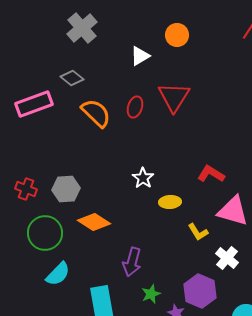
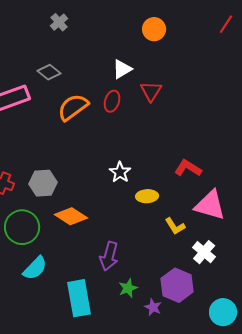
gray cross: (82, 28) -> (59, 22), size x0.6
white triangle: (140, 56) -> (122, 69), moved
red triangle: (174, 97) -> (151, 91), size x0.7
orange semicircle: (96, 113) -> (73, 107), turned -80

